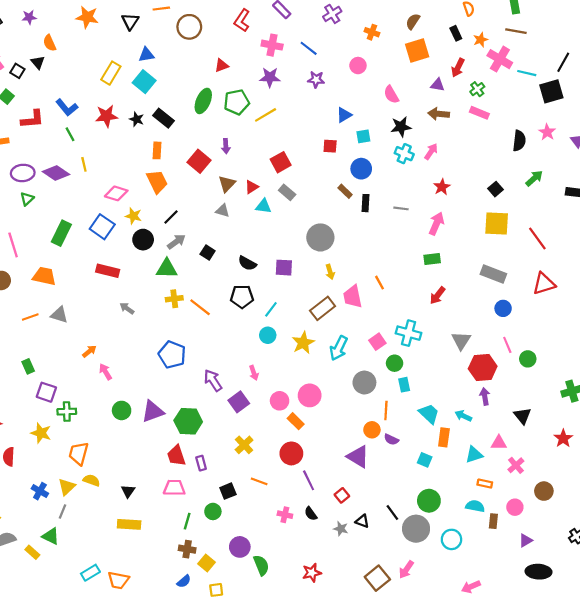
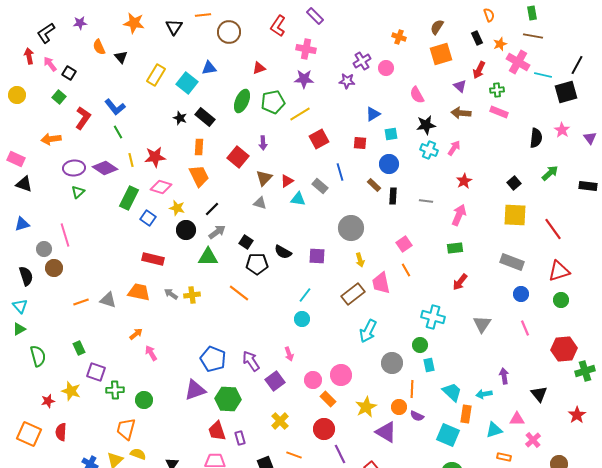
purple cross: (332, 14) -> (362, 61), moved
blue line: (309, 48) -> (340, 172), moved, turned 36
blue triangle: (146, 55) -> (209, 68), moved
black triangle: (38, 62) -> (121, 57), moved
purple triangle: (438, 85) -> (460, 86), turned 32
green cross: (477, 89) -> (497, 90), turned 32
red star: (107, 116) -> (155, 157), moved
red L-shape: (32, 119) -> (83, 118), turned -50
red square: (281, 162) -> (319, 139), moved
blue square: (102, 227) -> (148, 218), size x0.7
green rectangle: (61, 233) -> (129, 198), moved
orange trapezoid: (44, 276) -> (139, 292), moved
black pentagon: (242, 297) -> (257, 264), moved
yellow cross: (174, 299) -> (192, 295), moved
pink square: (377, 342) -> (404, 244), moved
yellow star: (303, 343) -> (366, 407), moved
blue pentagon: (172, 355) -> (213, 359), moved
green circle: (528, 359) -> (561, 300), moved
red hexagon: (483, 367) -> (564, 349), moved
green circle: (122, 410) -> (144, 400), moved
cyan arrow: (463, 416) -> (484, 394), turned -35
yellow star: (41, 433) -> (71, 391), moved
cyan square: (425, 460) -> (448, 435), size x1.6

